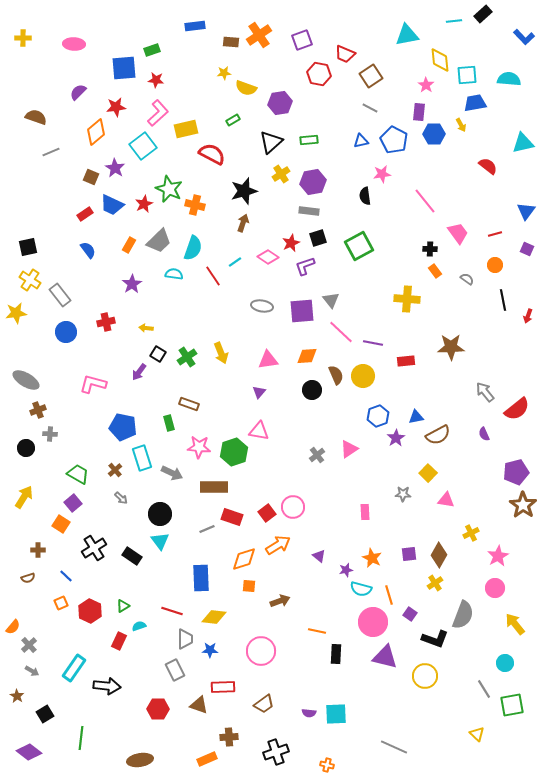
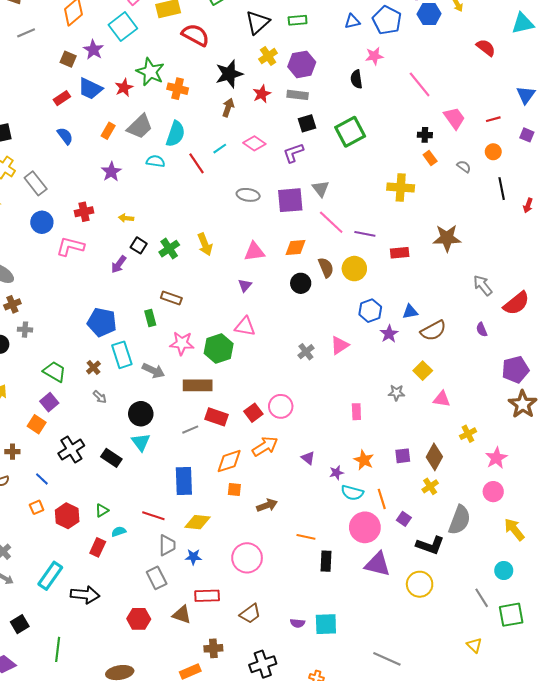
red star: (291, 243) -> (262, 94), moved
pink L-shape: (93, 384) -> (70, 246), moved

